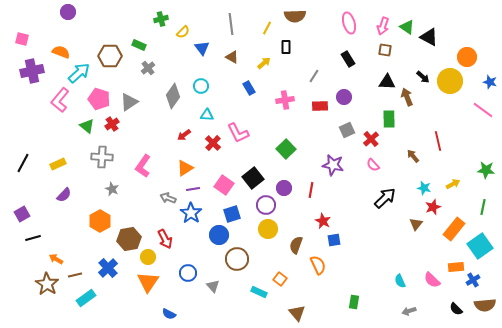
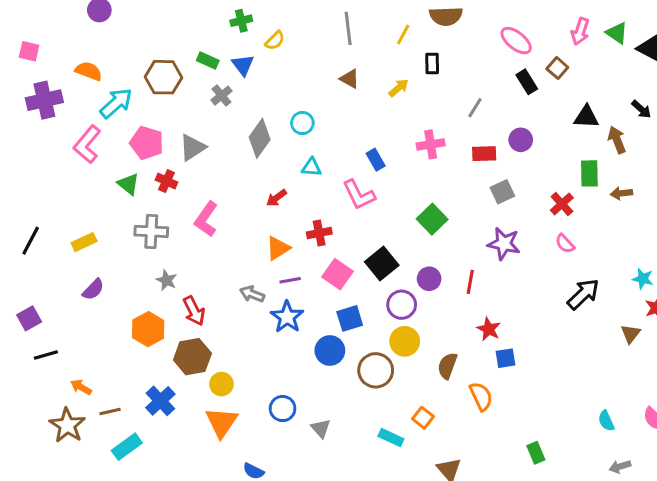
pink ellipse: (349, 23) -> (516, 41), moved, turned -35
blue triangle: (202, 48) -> (243, 65), moved
brown square: (385, 50) -> (557, 68), moved, turned 32
blue rectangle: (249, 88) -> (376, 160), moved
red cross: (112, 124) -> (167, 181), turned -32
gray square: (347, 130) -> (502, 192), moved
red cross: (213, 143) -> (319, 233), moved, turned 35
brown arrow: (413, 156) -> (621, 193), moved, turned -56
pink L-shape: (143, 166) -> (206, 219), moved
red arrow: (165, 239) -> (194, 311), moved
brown circle: (237, 259) -> (376, 370), moved
green rectangle: (354, 302) -> (536, 453), turned -32

